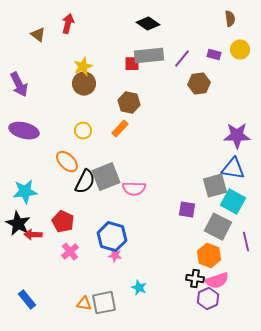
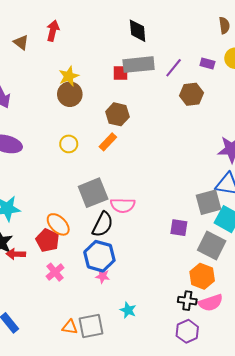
black diamond: (148, 24) -> (138, 31), turned 50
orange ellipse: (67, 162) -> (58, 224), moved
black semicircle: (85, 182) -> (103, 224), moved
purple hexagon: (208, 299) -> (187, 331), moved

